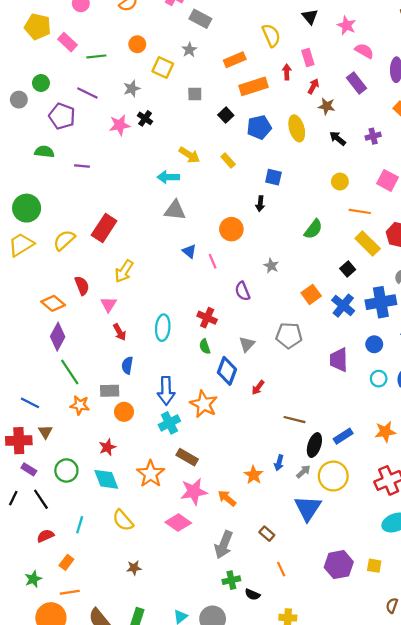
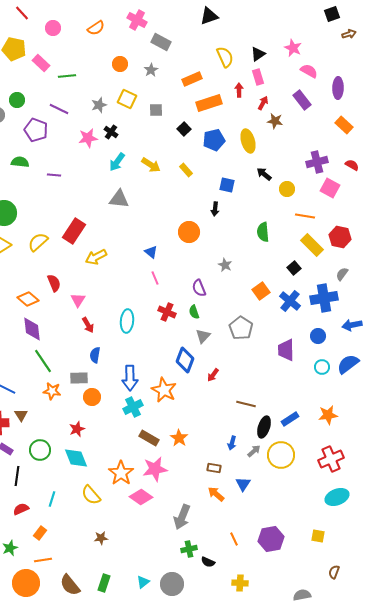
black triangle: (310, 17) -> (258, 54), moved, turned 35
orange circle: (137, 44) -> (120, 64), moved
yellow square: (163, 67) -> (127, 99), moved
purple cross: (373, 136) -> (317, 162), moved, size x1.5
black arrow: (338, 138) -> (264, 174), moved
cyan arrow: (168, 177) -> (117, 162), moved, turned -54
gray triangle: (175, 210) -> (119, 199), moved
green semicircle: (313, 229) -> (263, 232), turned 138
pink line: (213, 261) -> (155, 278), moved
yellow arrow: (124, 271) -> (96, 257), moved, turned 30
gray pentagon: (289, 335) -> (241, 328), turned 30
purple diamond: (58, 337) -> (32, 329), turned -35
green semicircle: (205, 346) -> (194, 312), moved
orange star: (151, 474) -> (121, 473), moved
orange star: (254, 475) -> (179, 438), moved
orange arrow: (227, 498) -> (216, 494), moved
black line: (41, 499) -> (17, 476), turned 42
blue triangle: (308, 508) -> (243, 484), moved, size x0.6
brown rectangle: (267, 534) -> (214, 468), moved, turned -32
purple hexagon: (339, 565) -> (271, 539), moved

